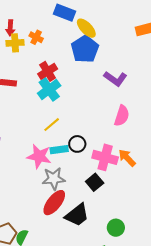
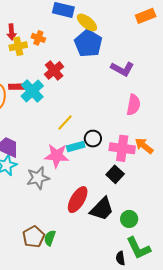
cyan cross: (49, 89) -> (32, 91), moved
gray star: (54, 179) -> (38, 178), moved
green circle: (116, 228) -> (129, 219), moved

